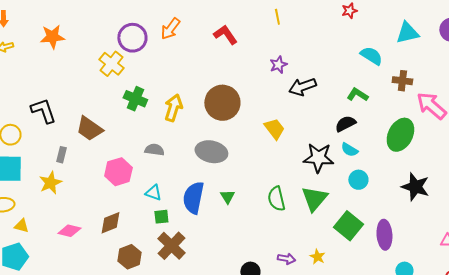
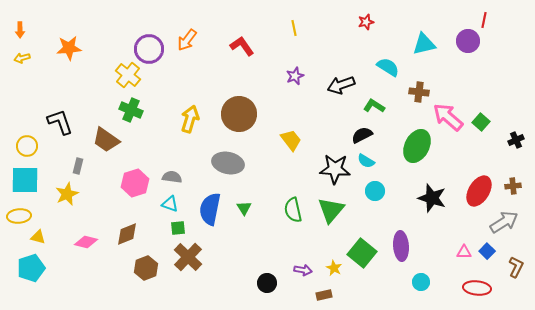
black arrow: (302, 87) -> (341, 85), moved
green cross: (135, 99) -> (131, 110), moved
gray semicircle: (154, 150) -> (172, 177), moved
green square: (348, 226) -> (362, 253), moved

